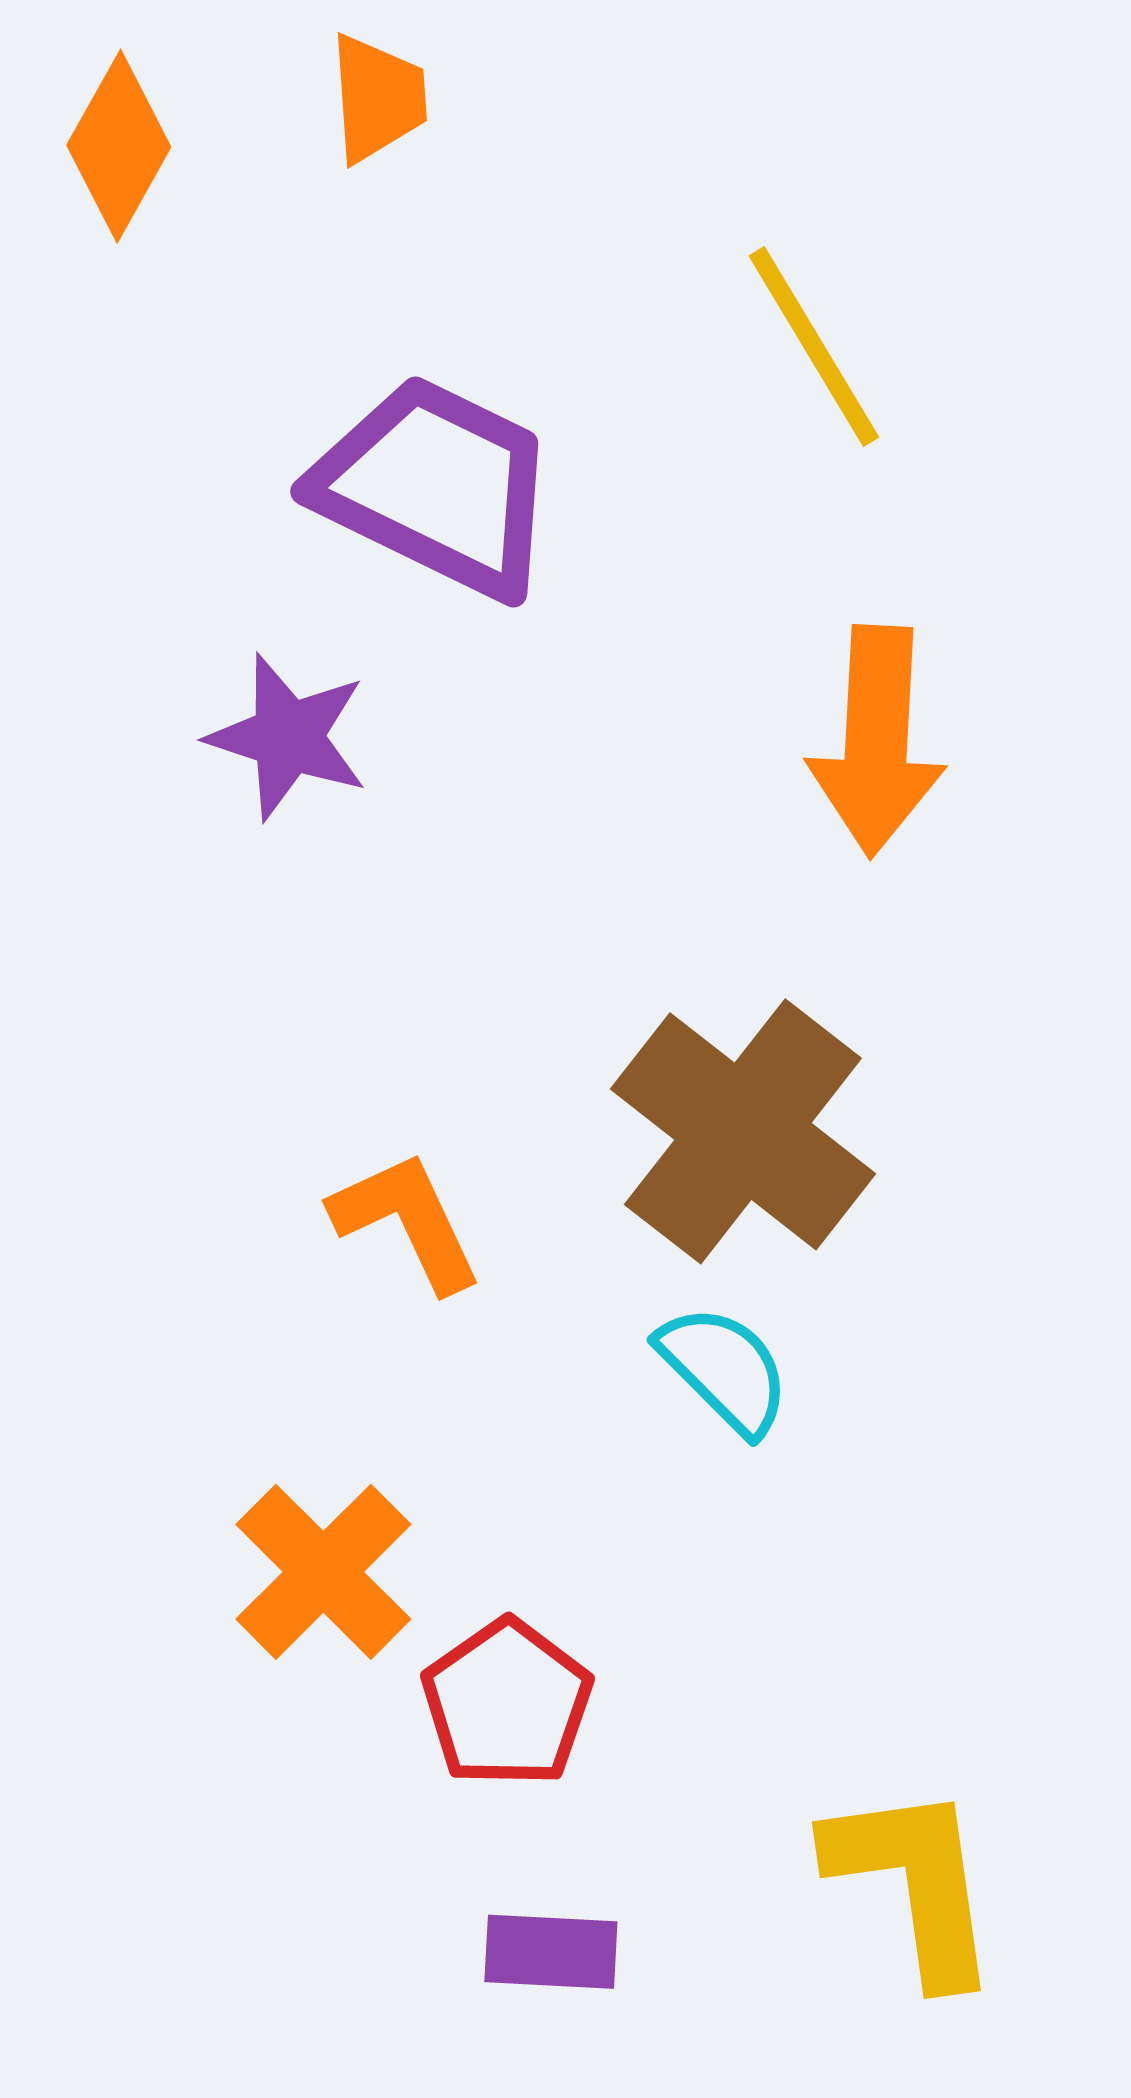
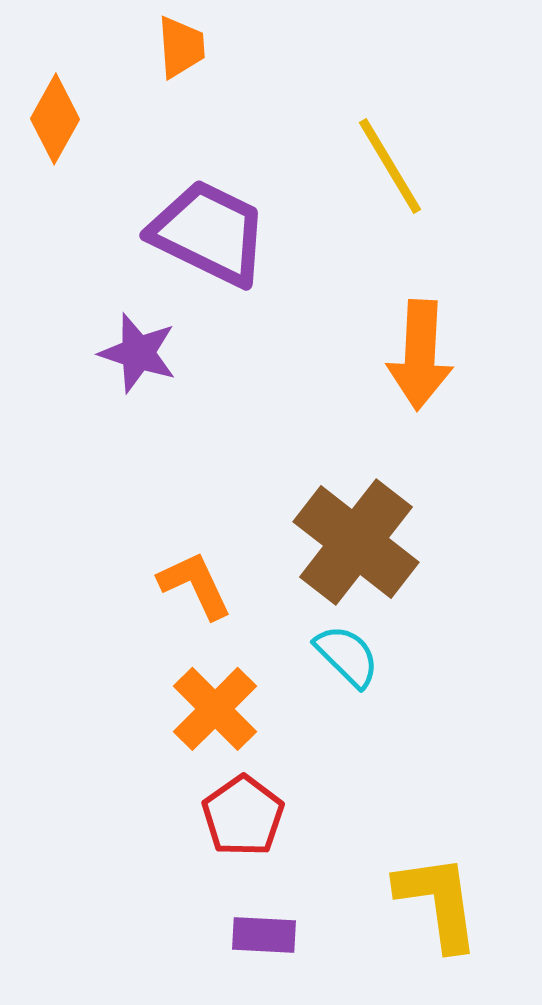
orange diamond: (119, 146) -> (55, 119), moved
orange cross: (323, 1572) -> (215, 709), moved

